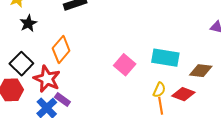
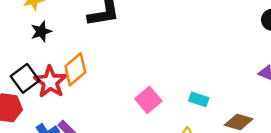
cyan rectangle: (165, 58) -> (199, 99), size x0.6
red star: (47, 79) -> (50, 82), moved

